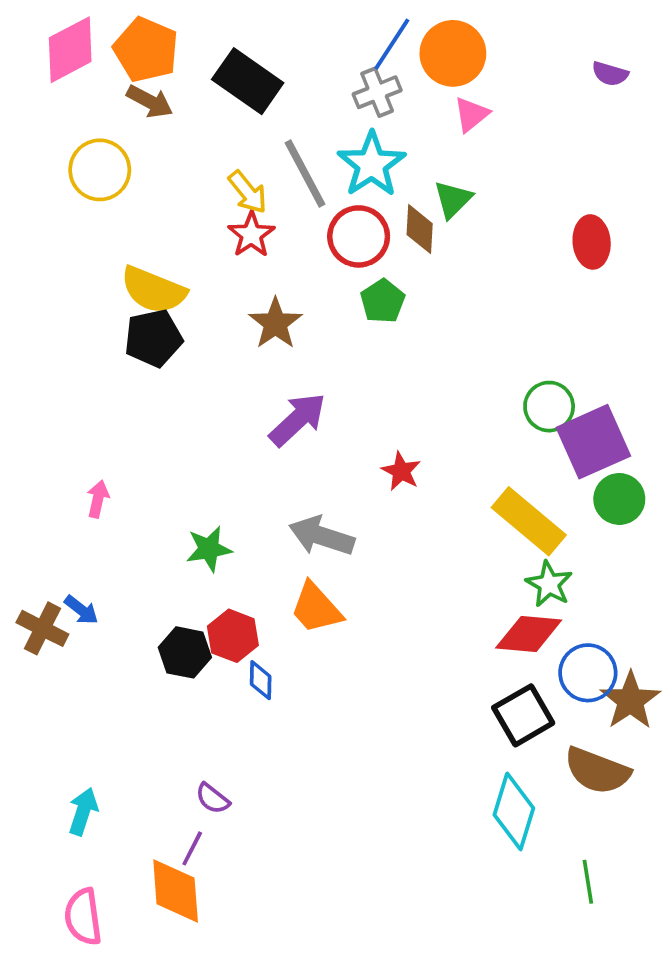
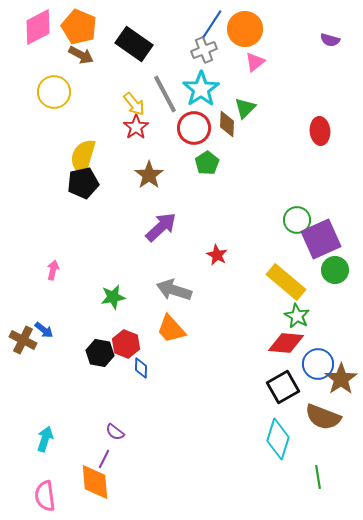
yellow semicircle: (153, 290) -> (83, 157), turned 84

